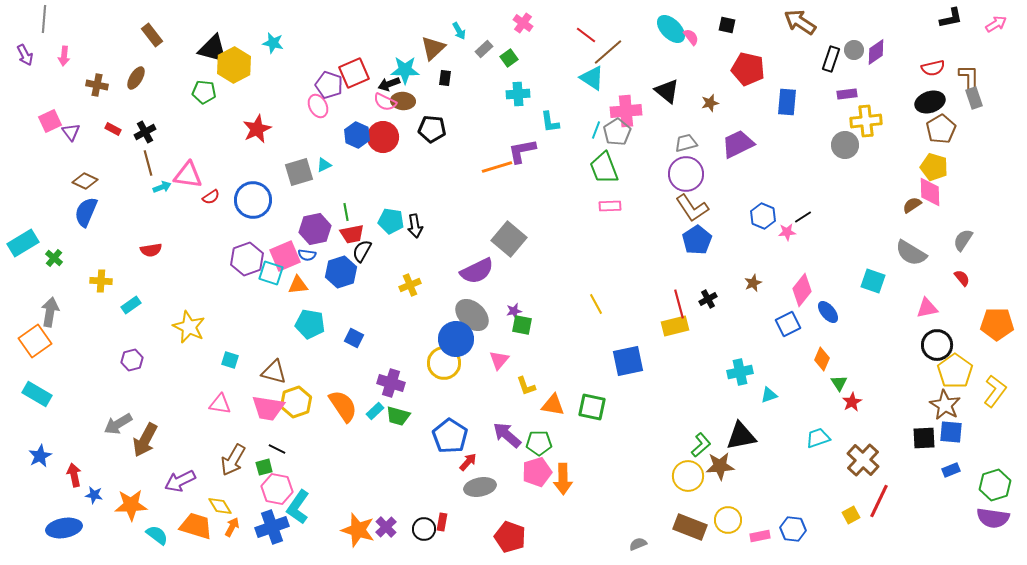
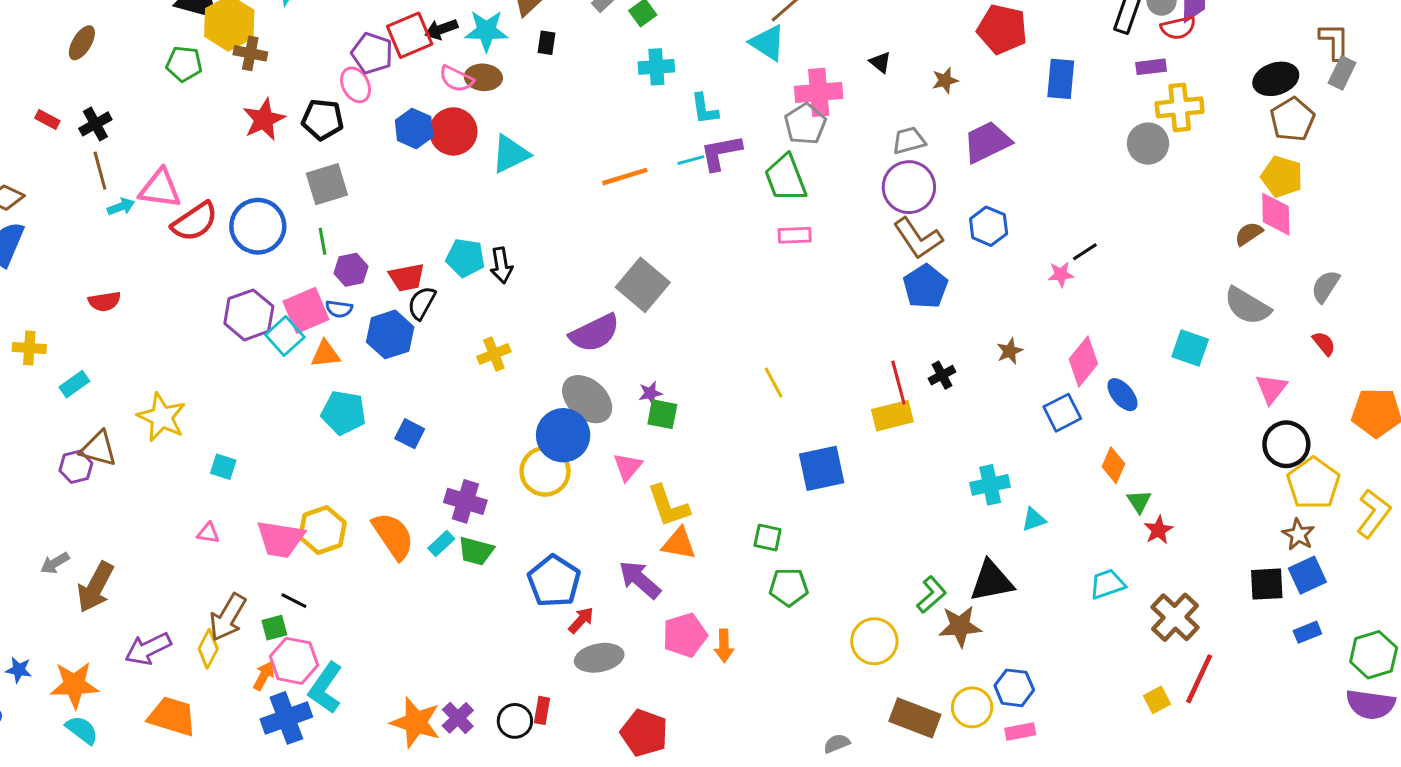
red semicircle: (933, 68) -> (1178, 28), moved
black arrow: (389, 84) -> (441, 29), moved
brown cross: (97, 85) -> (250, 53), moved
black triangle: (667, 91) -> (880, 62), size x0.6
gray rectangle: (974, 98) -> (1342, 73), turned 45
black pentagon: (432, 129) -> (322, 119), moved
cyan line: (596, 130) -> (691, 160), moved, turned 54
purple L-shape: (522, 151) -> (721, 153), moved
cyan triangle: (324, 165) -> (510, 154), moved, size x1.8
red semicircle: (211, 197) -> (195, 222), size x1.8
green line: (346, 212) -> (322, 241), moved
blue hexagon: (763, 216) -> (989, 226), moved
purple hexagon: (315, 229) -> (351, 270), size x0.7
cyan square: (271, 273) -> (285, 336), turned 30
pink triangle: (927, 308) -> (1271, 389), turned -40
brown triangle: (274, 372) -> (98, 449), moved
yellow L-shape: (526, 386) -> (668, 506), size x1.5
pink triangle: (220, 404) -> (208, 533), size x0.7
orange triangle: (553, 405) -> (679, 543), moved
brown star: (945, 405) -> (1298, 534), size x0.7
green square: (592, 407) -> (768, 537), size x0.7
gray arrow: (118, 424) -> (55, 563), size x0.7
blue square: (951, 432) -> (1307, 575), turned -30
green pentagon: (539, 443) -> (789, 587), moved
yellow circle: (688, 476) -> (874, 641), moved
orange arrow: (563, 479) -> (724, 646), size x0.7
yellow diamond: (220, 506) -> (208, 649), moved, turned 60
orange arrow: (232, 527) -> (264, 676), moved
blue hexagon: (793, 529) -> (1014, 688), moved
cyan semicircle: (157, 535) -> (82, 730), moved

